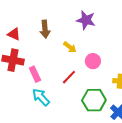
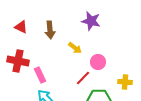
red triangle: (14, 34) -> (21, 27), moved
red line: (69, 77) -> (83, 78), moved

